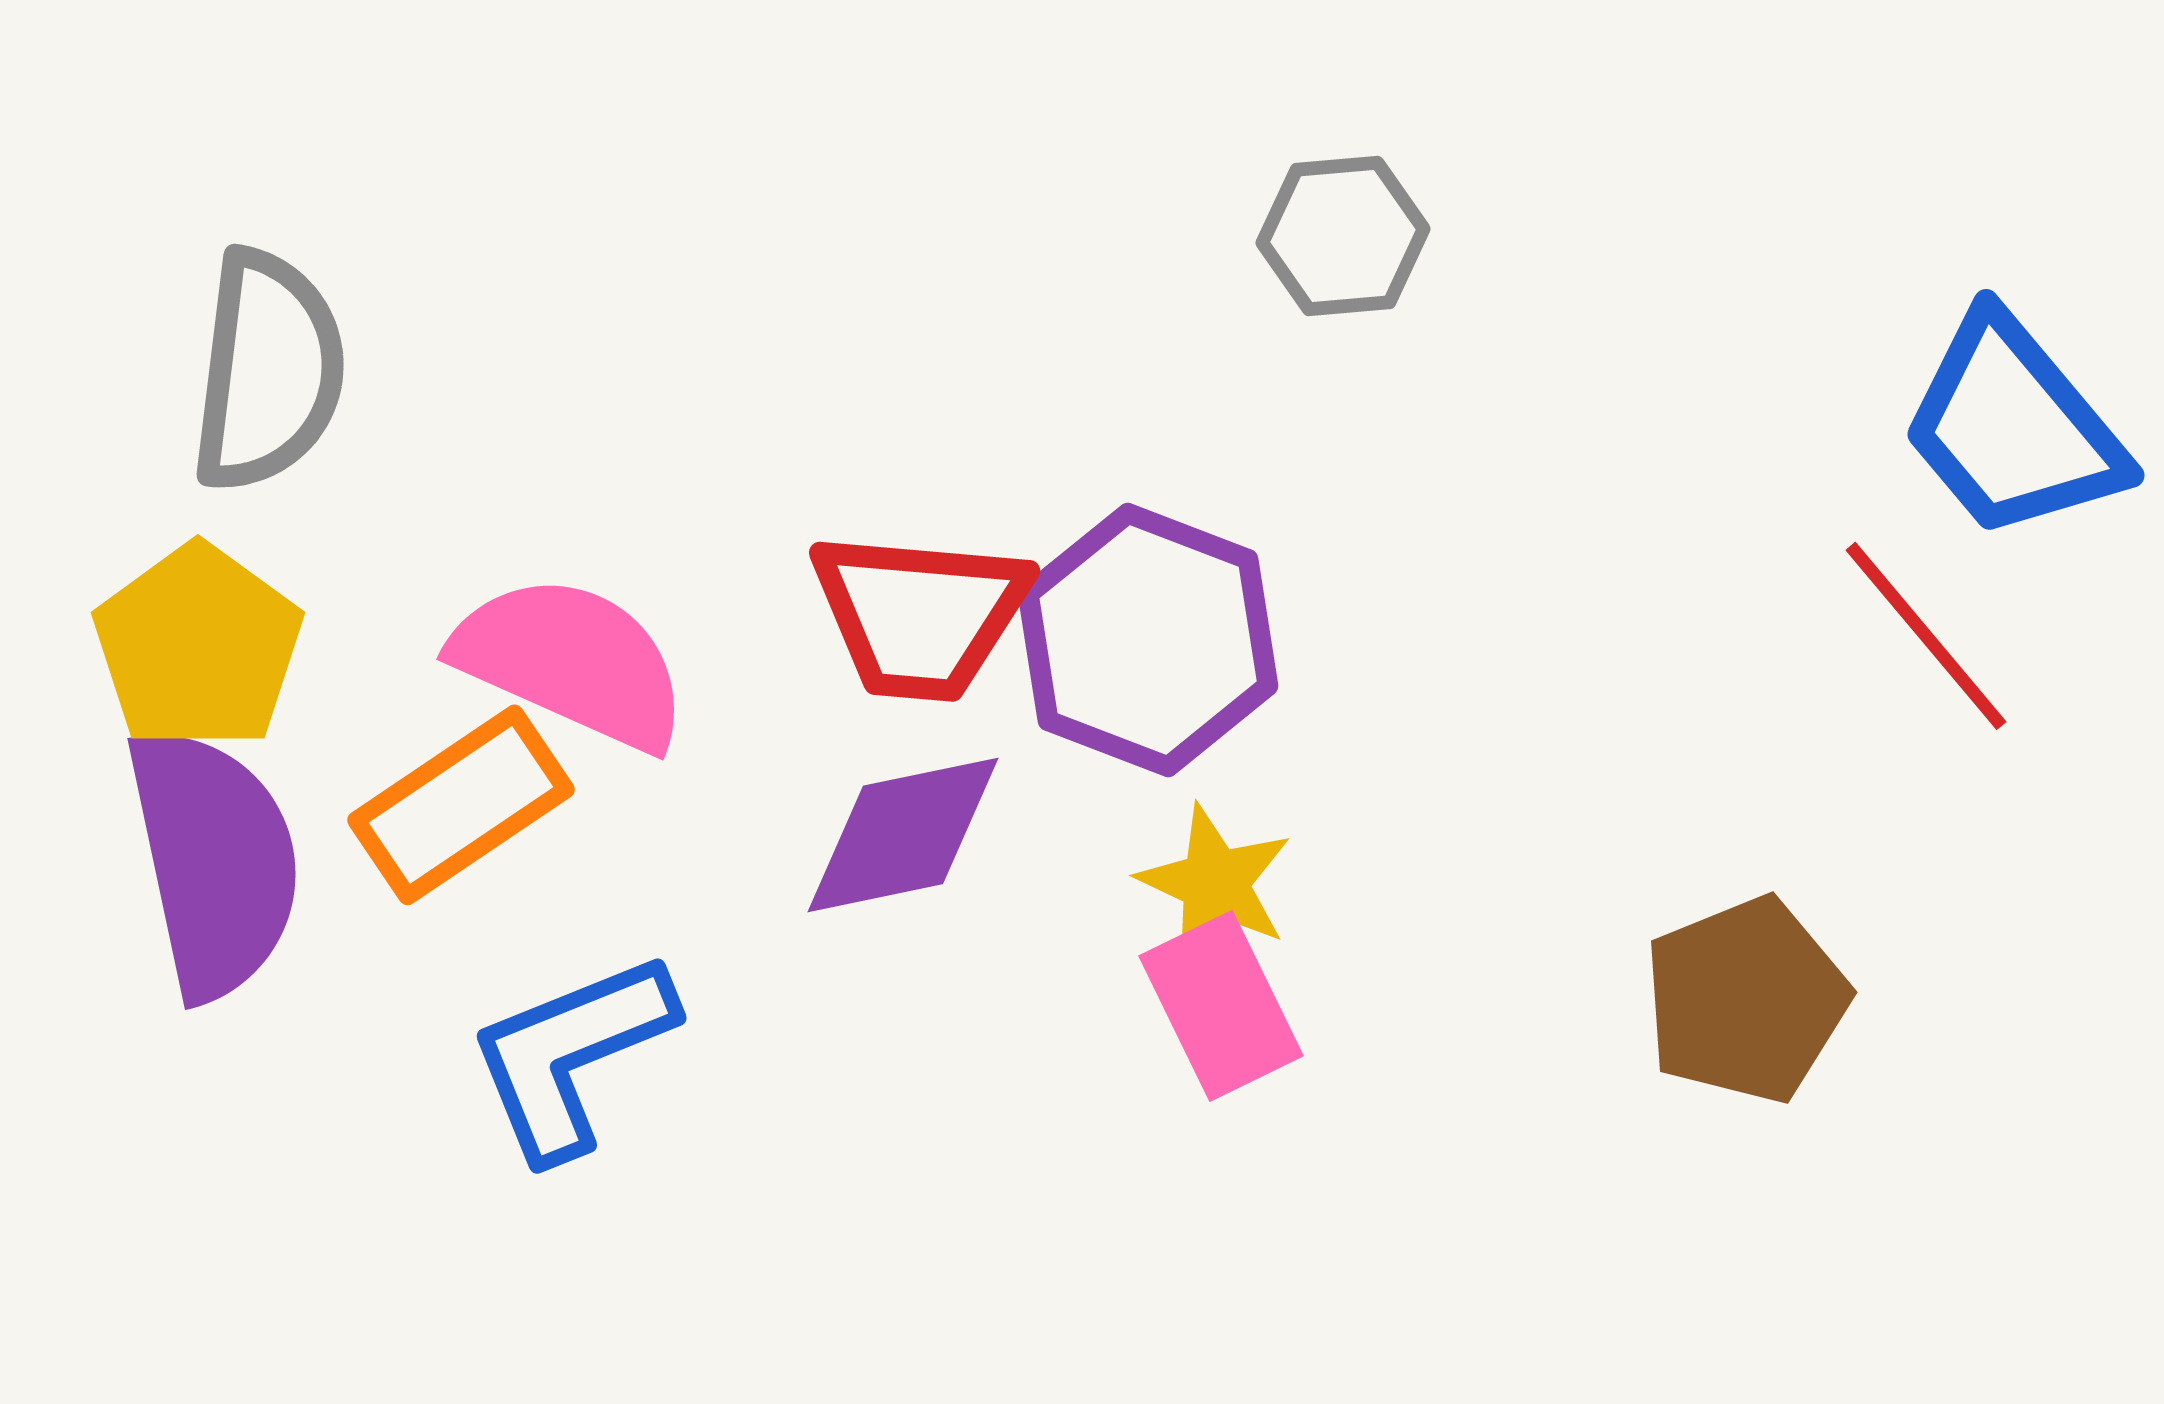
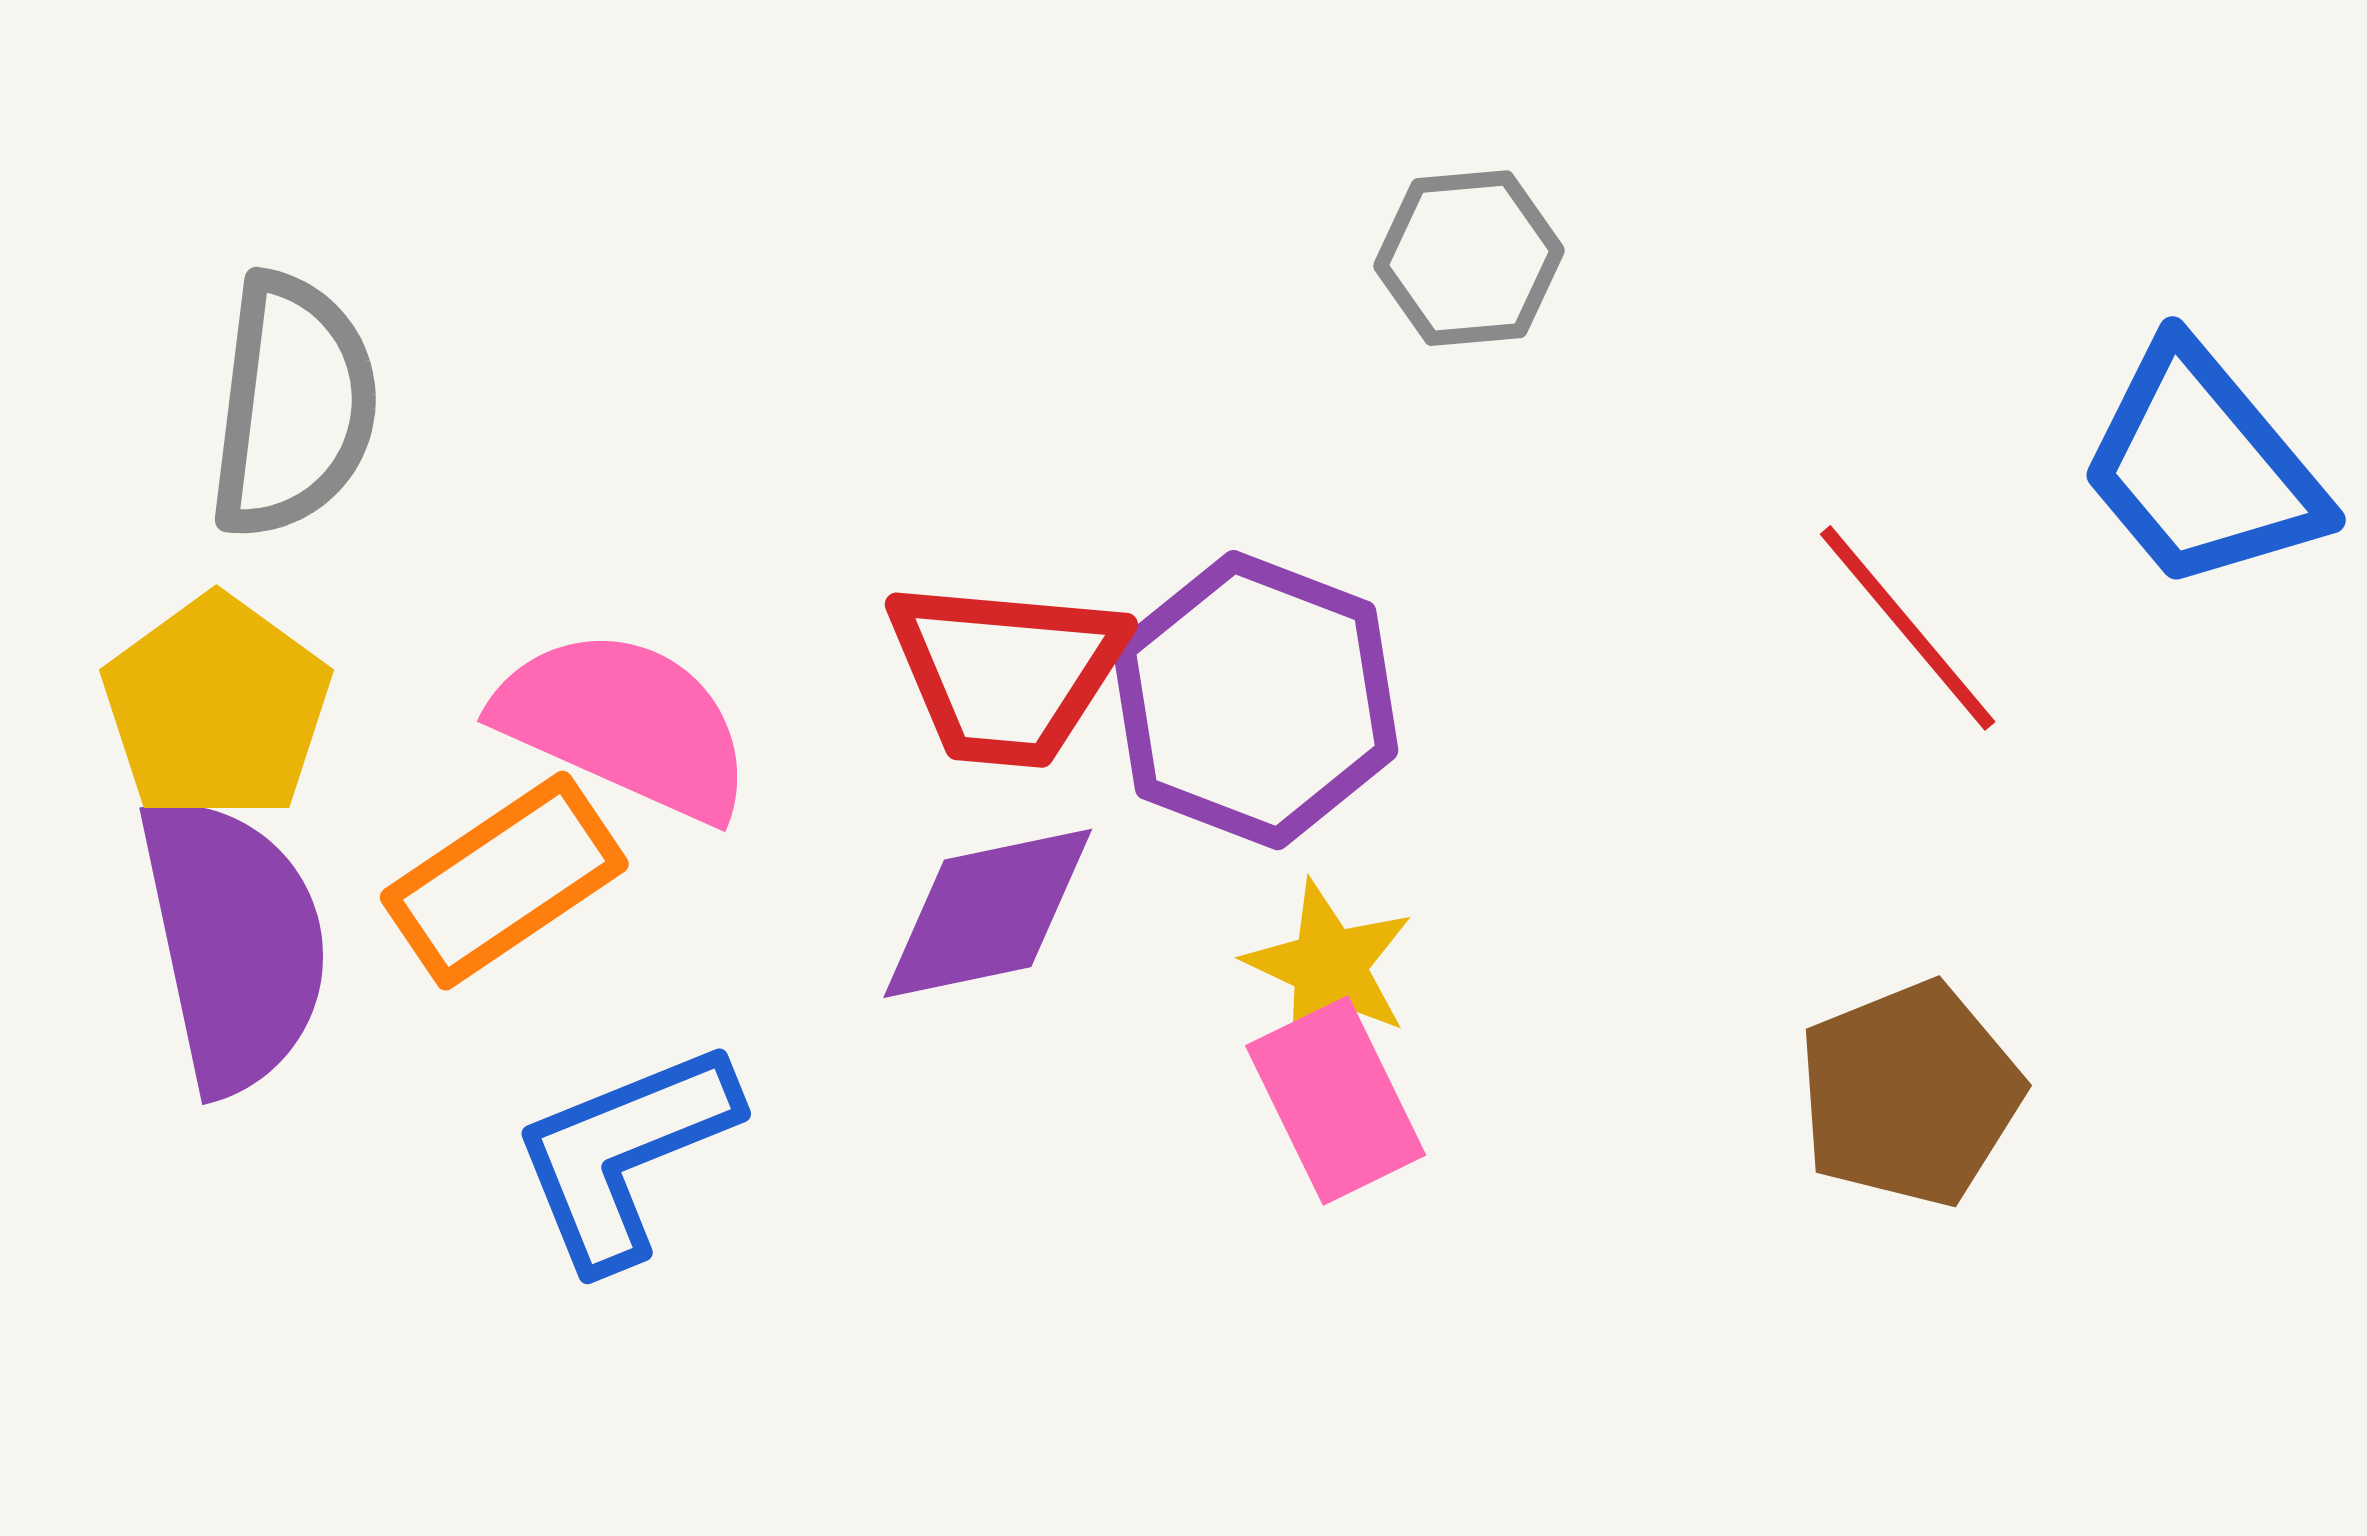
red line: (1926, 636) -> (1908, 628), moved

